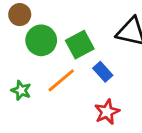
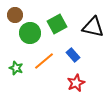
green square: (80, 45) -> (57, 24), moved

